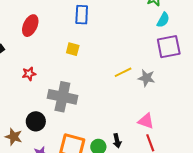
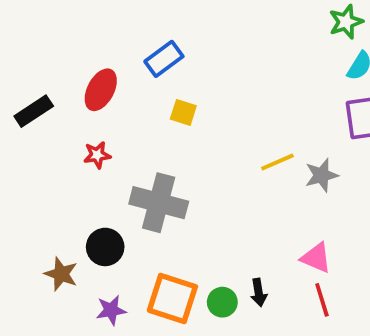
blue rectangle: (82, 15) -> (164, 59), moved, turned 48
red ellipse: (30, 26) -> (101, 90), moved
gray star: (146, 78) -> (322, 175), turned -30

